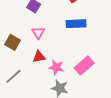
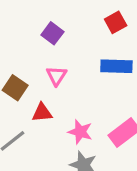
red triangle: (39, 57) -> (42, 113), moved

